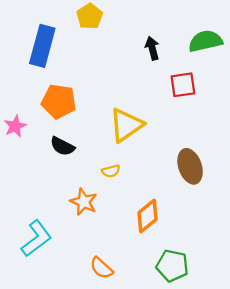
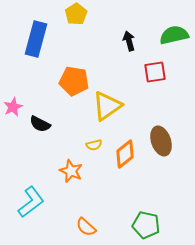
orange pentagon: (59, 101) -> (74, 81), moved
black semicircle: (62, 146) -> (40, 124), moved
orange diamond: (147, 216) -> (125, 154), moved

